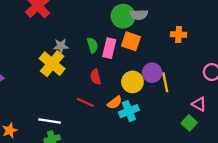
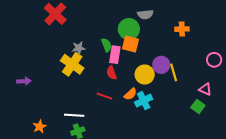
green circle: (123, 16) -> (129, 29), moved
orange square: (131, 41) -> (130, 44), moved
pink rectangle: (109, 48) -> (115, 55), moved

